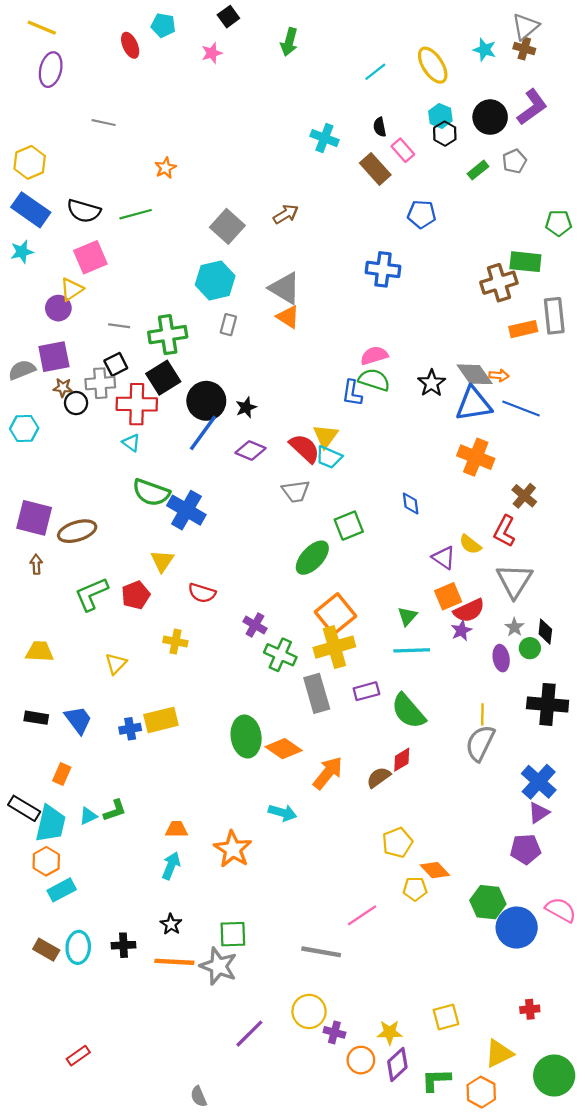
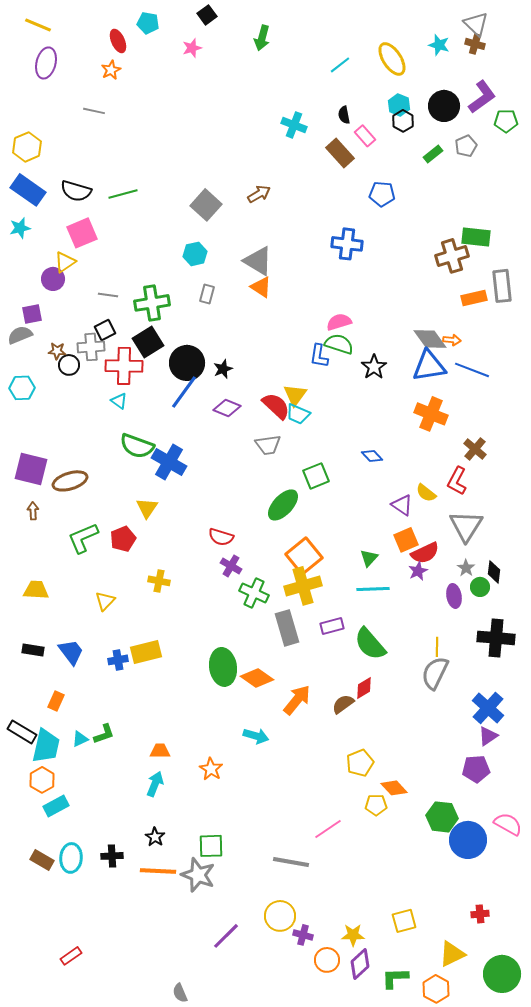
gray triangle: (525, 27) -> (476, 24), turned -36
orange star: (165, 168) -> (111, 70), moved
green pentagon: (559, 223) -> (506, 121), moved
cyan hexagon: (215, 280) -> (195, 254), size x0.7
purple square: (54, 357) -> (32, 314), moved, size x0.7
black star: (432, 383) -> (374, 367), moved
blue diamond: (411, 504) -> (372, 456), turned -35
red semicircle: (202, 593) -> (221, 537), moved
orange star: (233, 849) -> (211, 769), size x0.7

